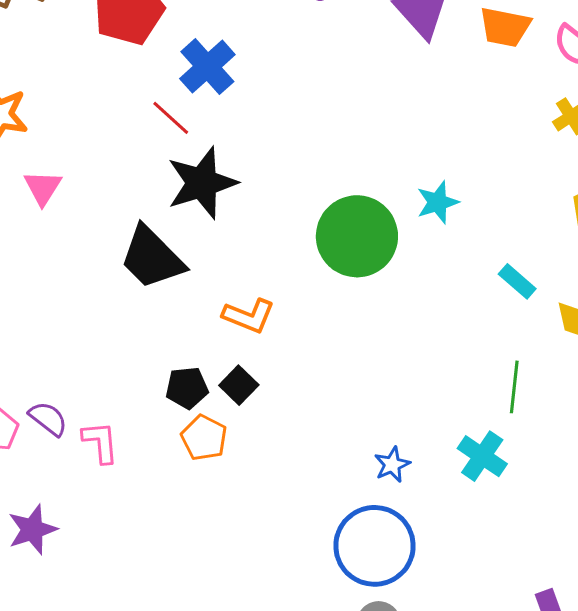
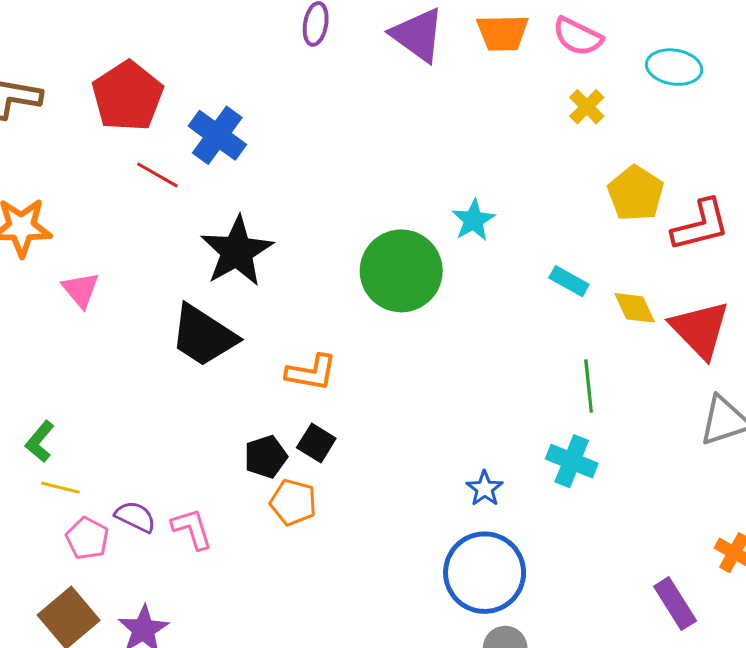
red line: (171, 118) -> (157, 175), moved

